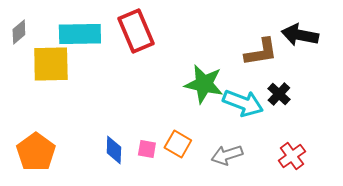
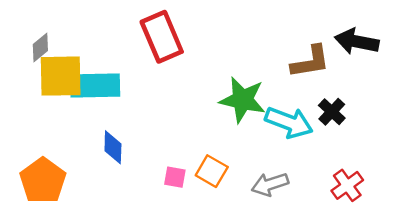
gray diamond: (19, 32) -> (40, 47), moved
cyan rectangle: (80, 34) -> (95, 86), moved
blue diamond: (114, 150) -> (113, 147), moved

